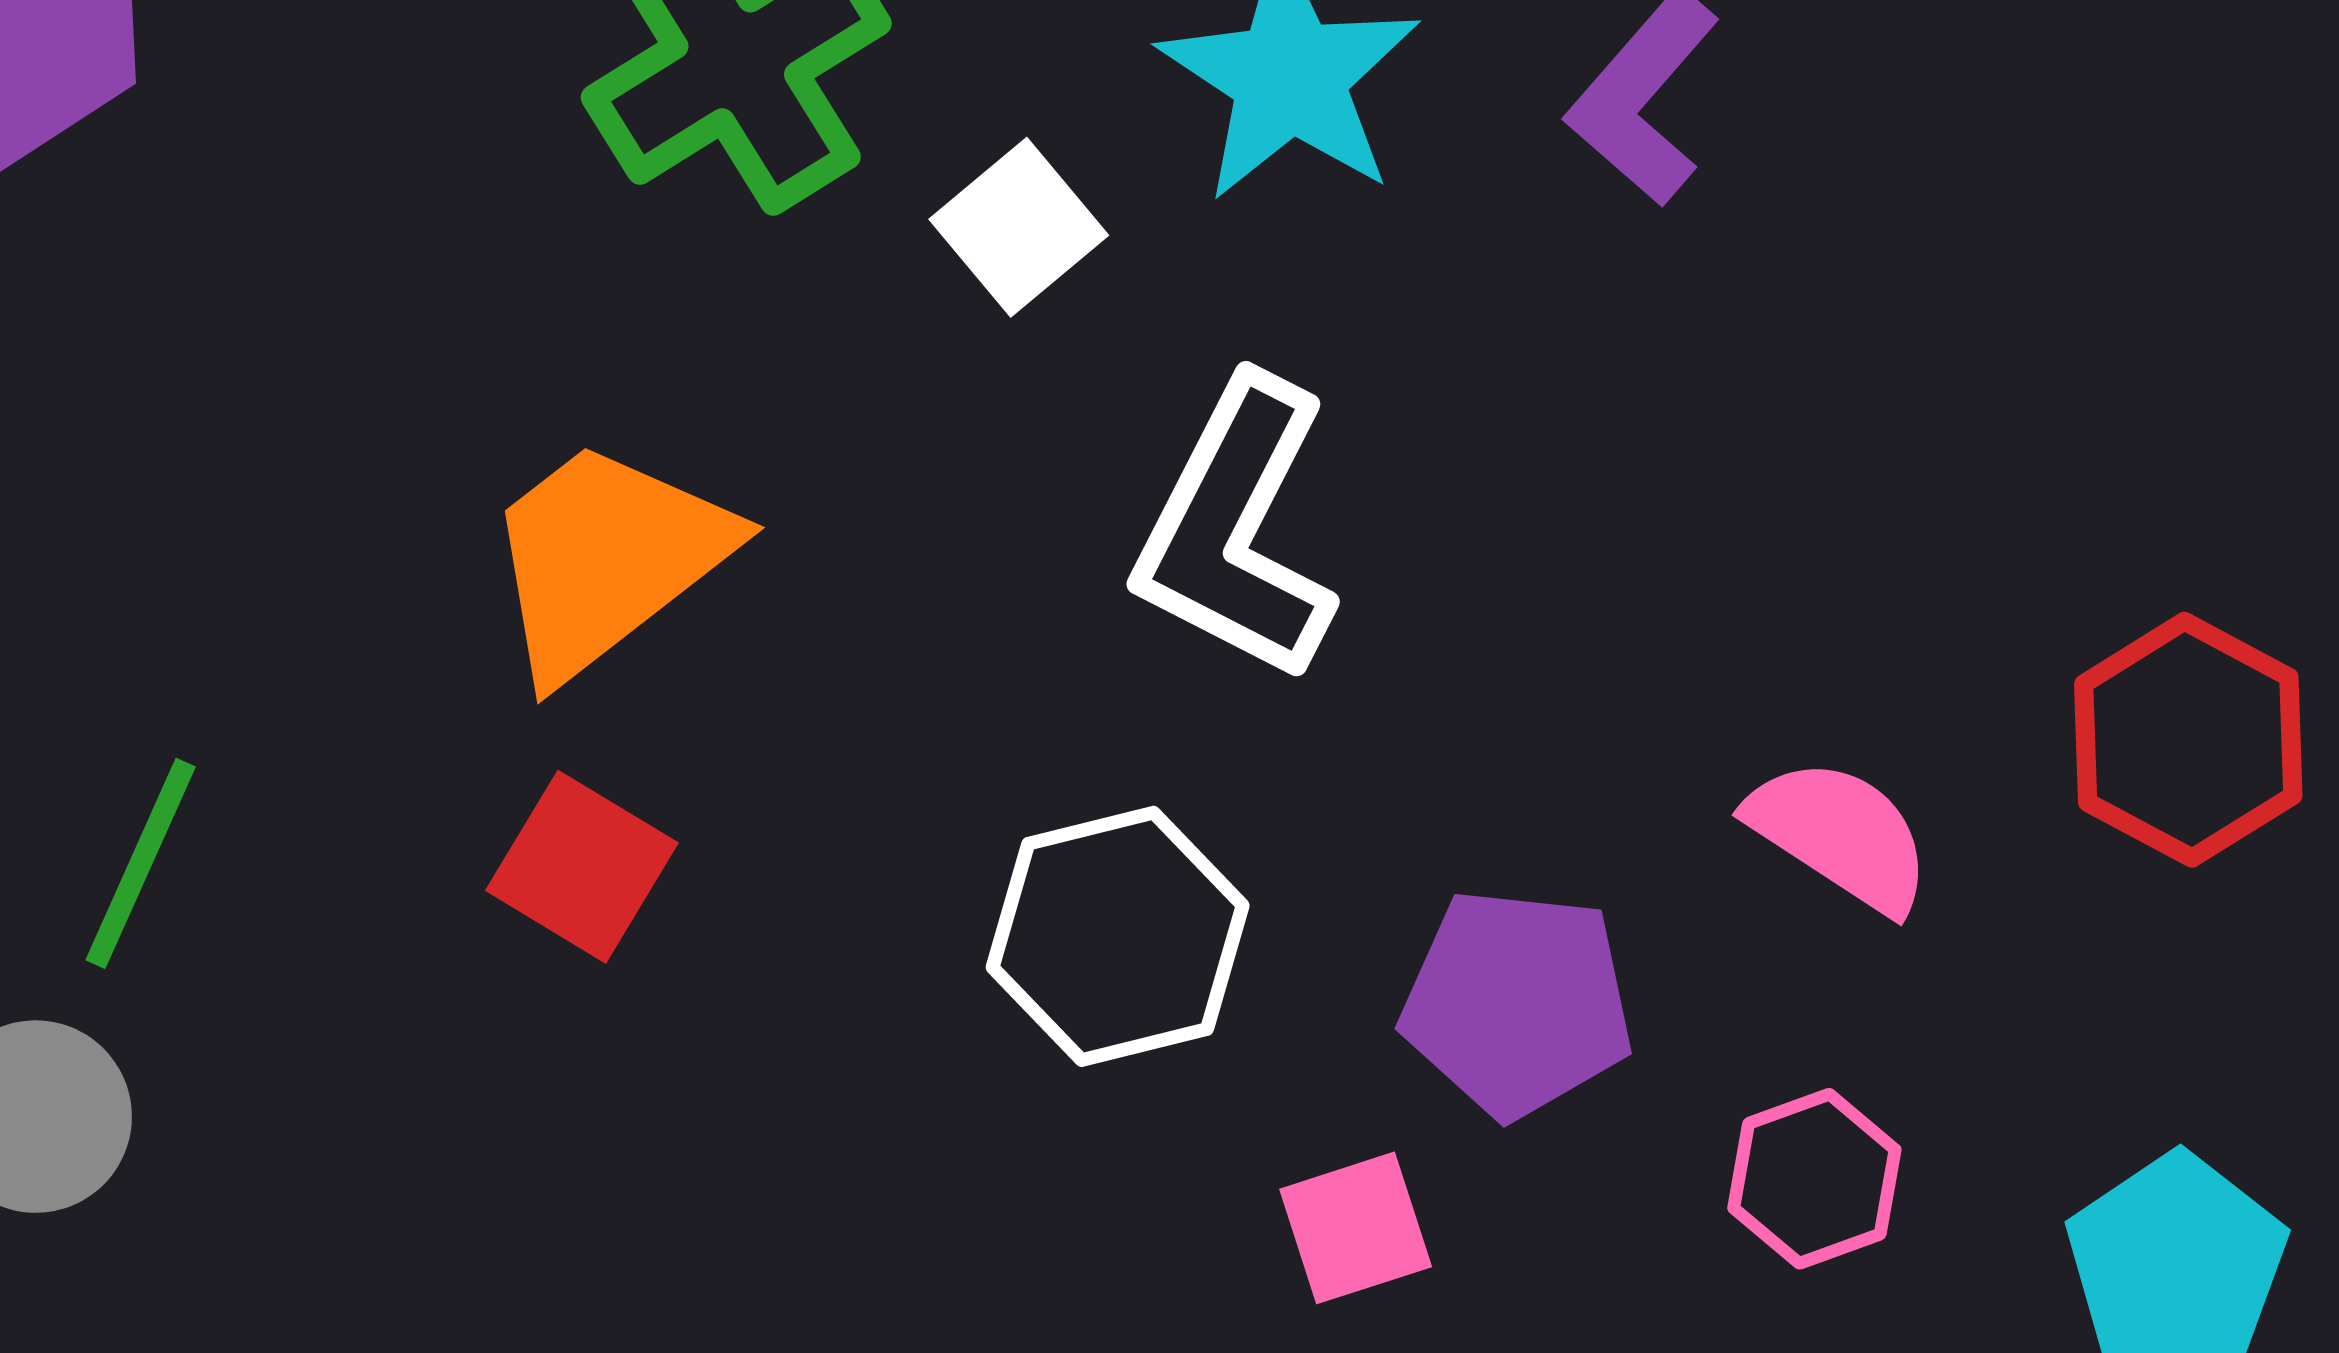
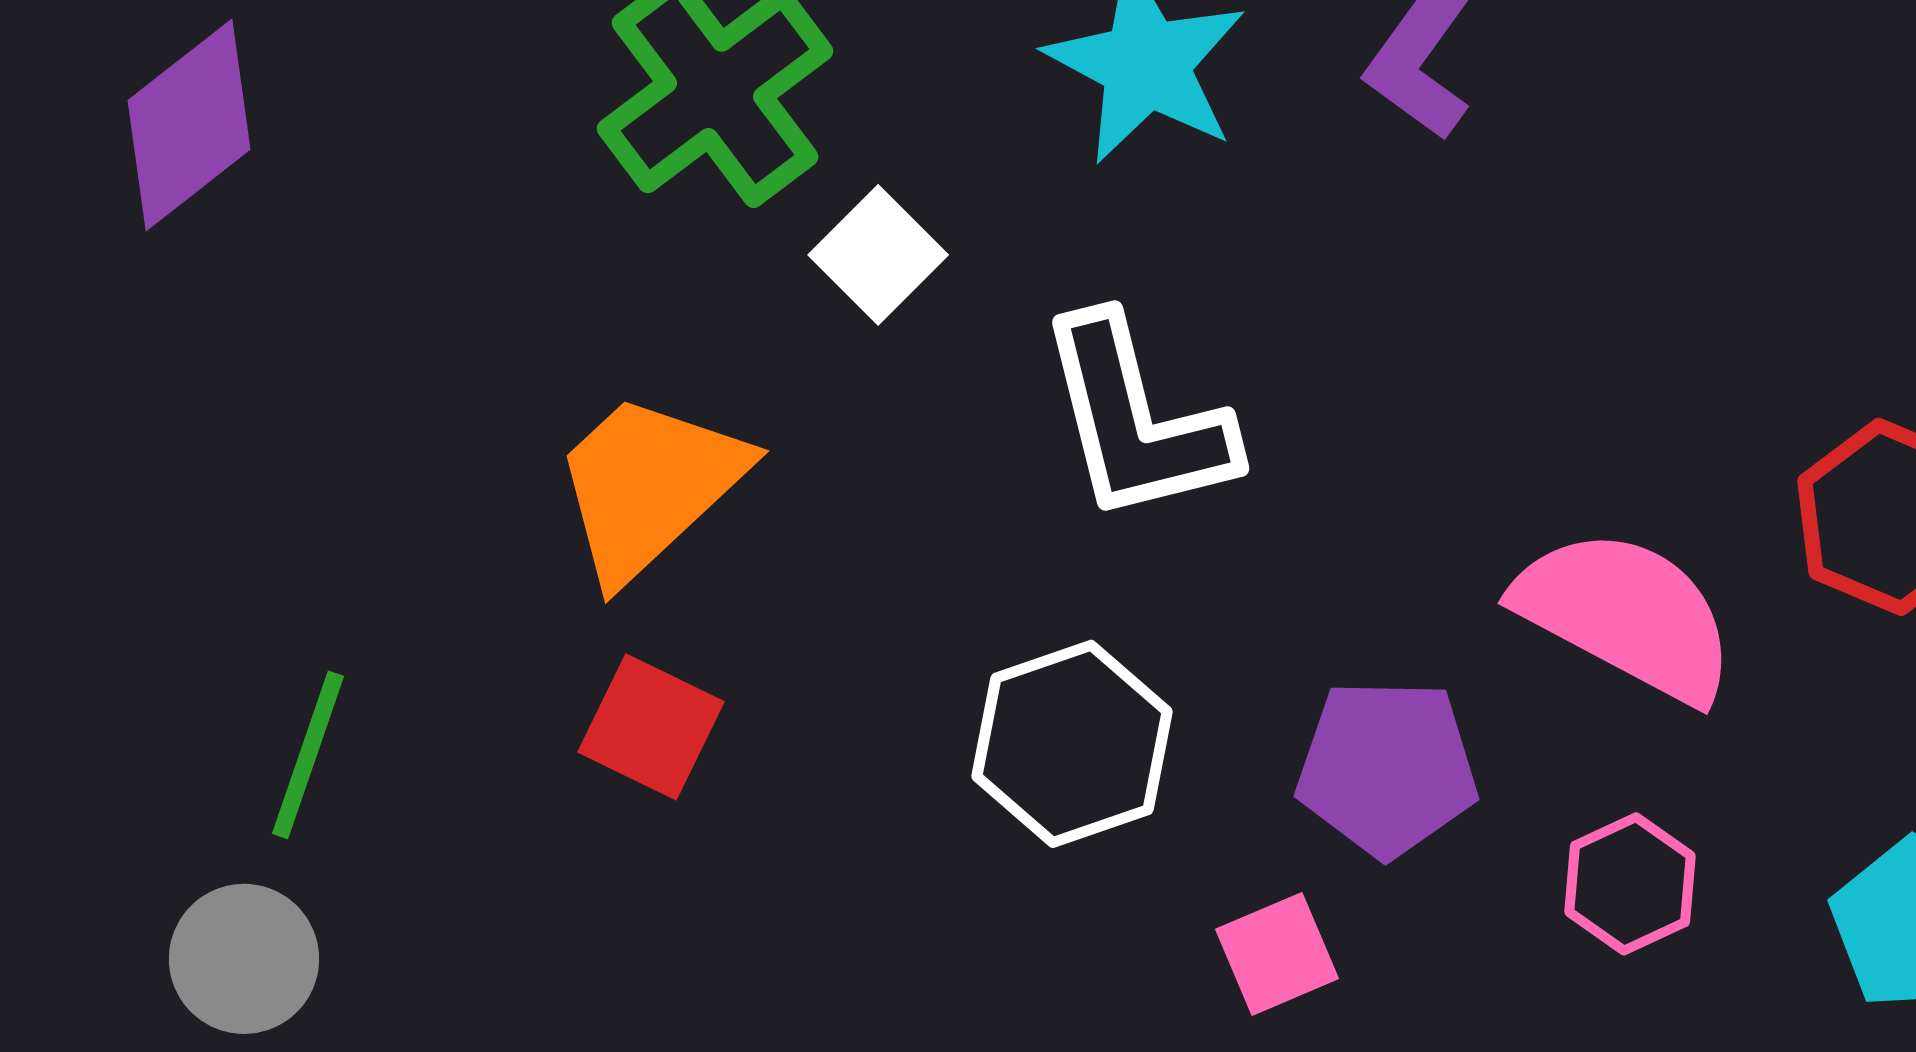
white square: (1019, 227) -> (878, 255), moved
white L-shape: (1236, 530) -> (1136, 420), turned -36
pink semicircle: (1840, 835) -> (1626, 615), size x1.5

